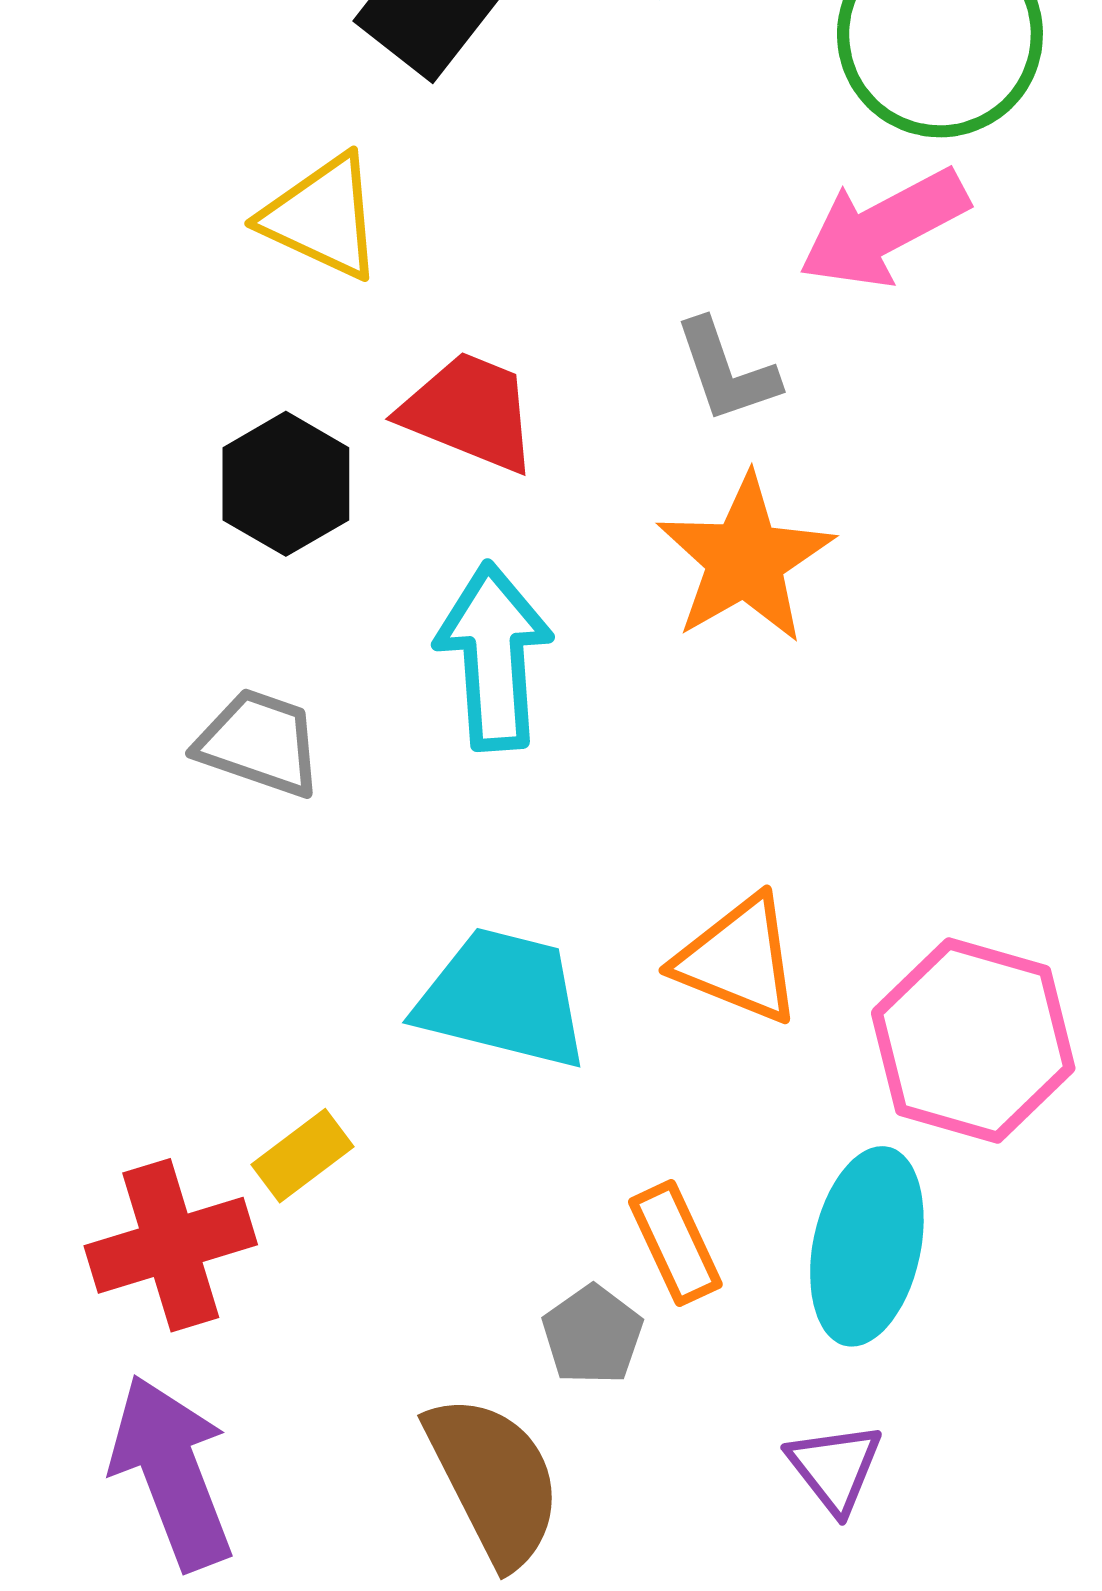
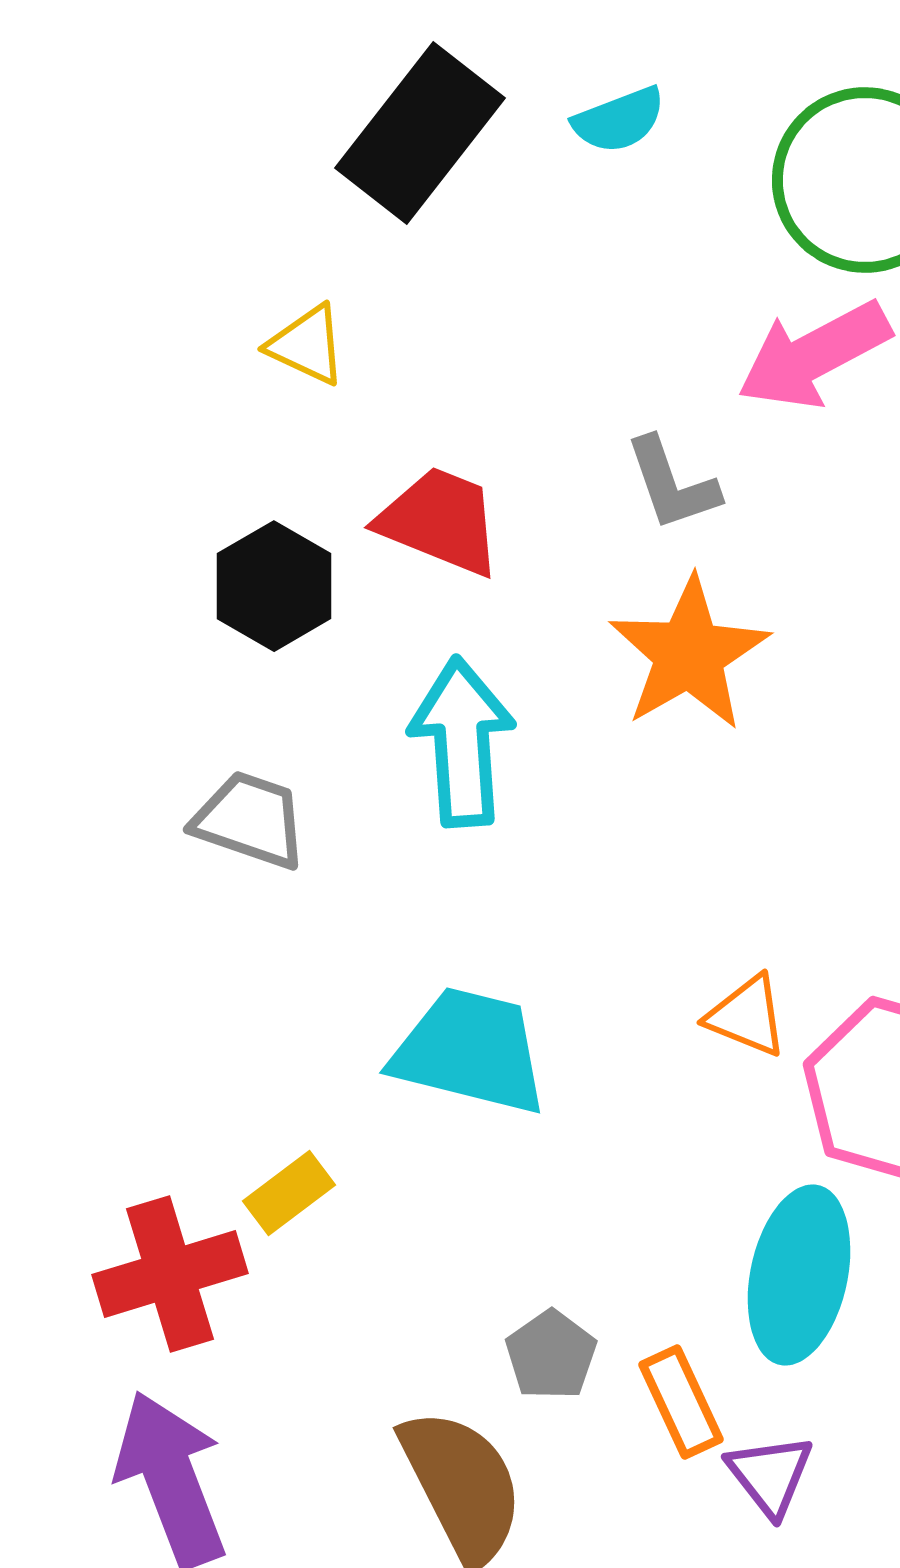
yellow triangle: (322, 217) -> (307, 345), size x0.7
orange triangle: (739, 960) -> (747, 1016), moved, size x0.7
orange rectangle: (675, 1243) -> (681, 1402), moved

